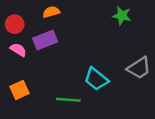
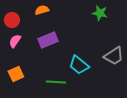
purple rectangle: (45, 40) -> (48, 40), moved
pink semicircle: (18, 50) -> (15, 41), turned -88

